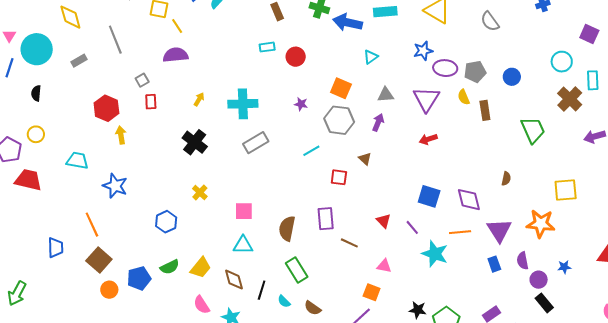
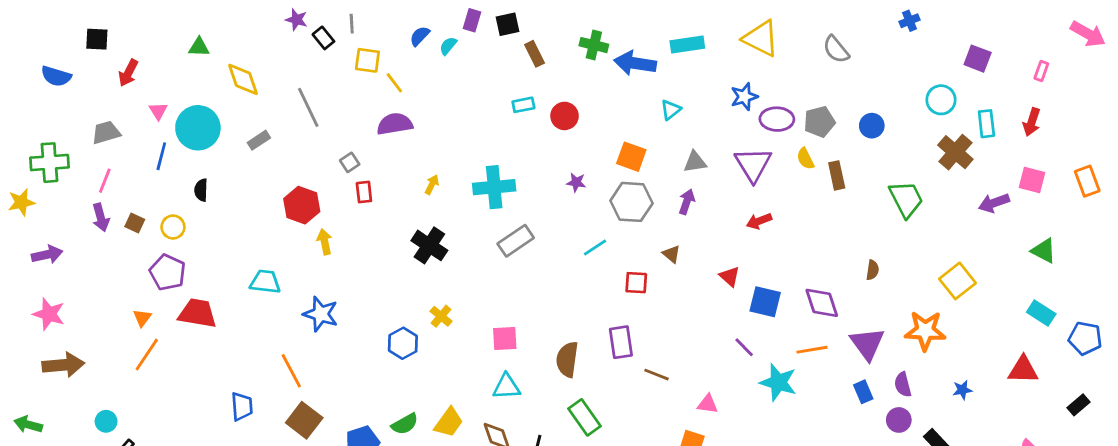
yellow circle: (36, 134) -> (173, 227), moved
yellow square: (566, 190) -> (958, 281), turned -30
red triangle: (384, 221) -> (730, 276), moved
blue hexagon: (166, 222) -> (403, 343), moved
purple circle: (539, 280) -> (899, 420), moved

